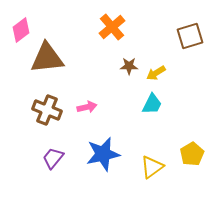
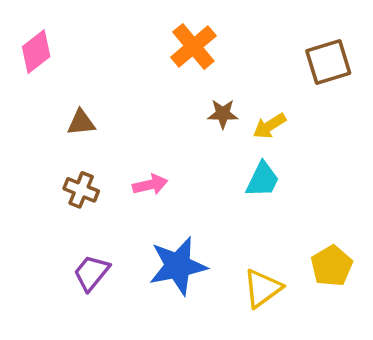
brown triangle: (47, 58) -> (81, 122), moved, size x0.5
brown cross: (47, 110) -> (81, 190), size x0.7

